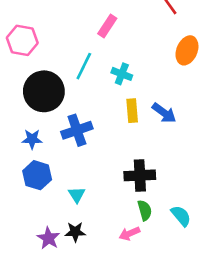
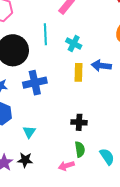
cyan line: (84, 66) -> (45, 34), turned -35
blue arrow: (164, 113) -> (101, 66), moved, turned 144
black cross: (140, 175) -> (79, 122), size x0.7

